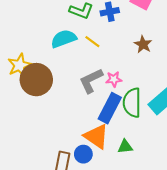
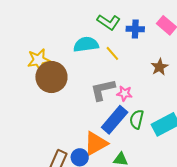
green semicircle: (132, 103) -> (137, 119), size x0.7
orange triangle: (96, 136) -> (96, 143), turned 44

